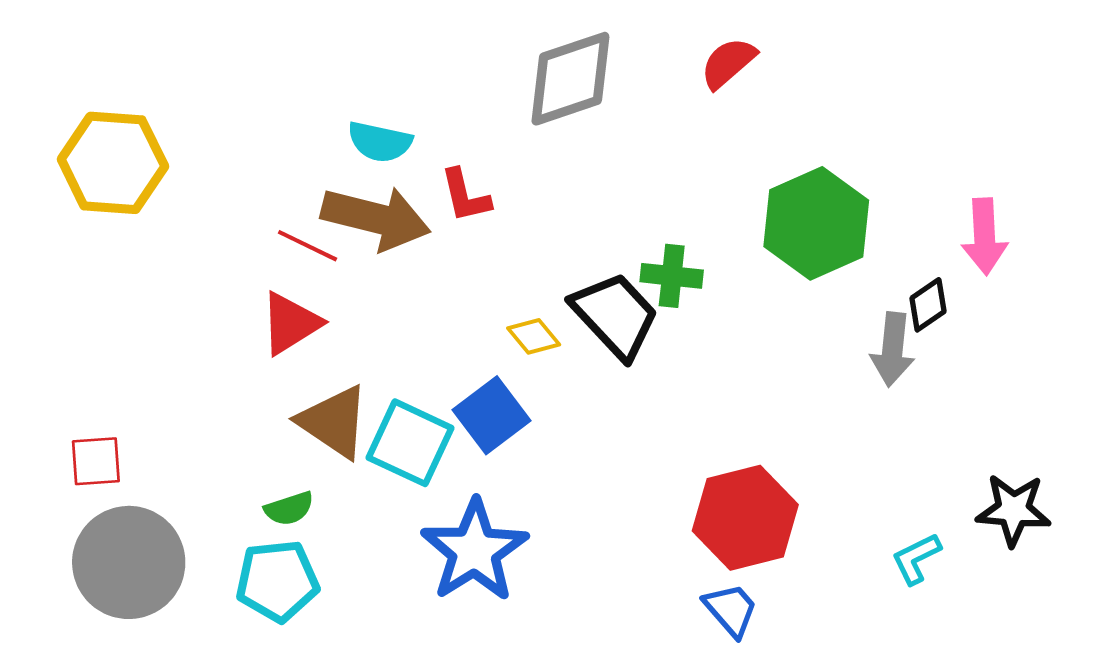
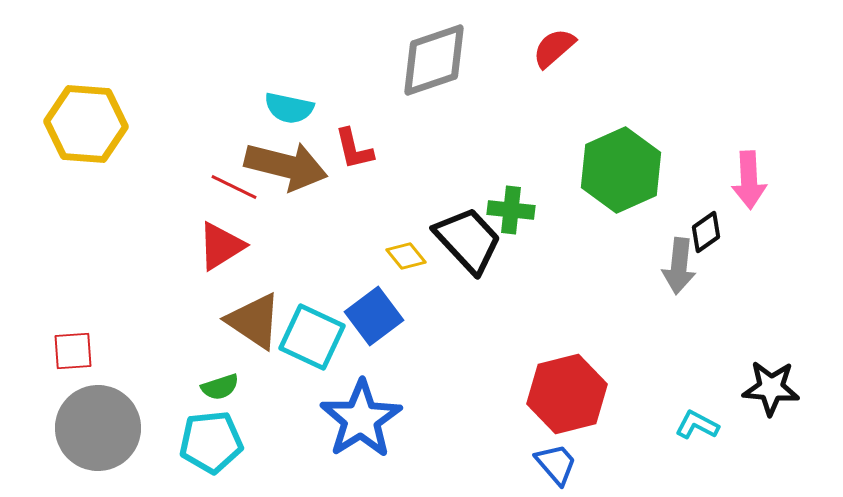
cyan L-shape: (916, 559) -> (697, 425), turned 54

